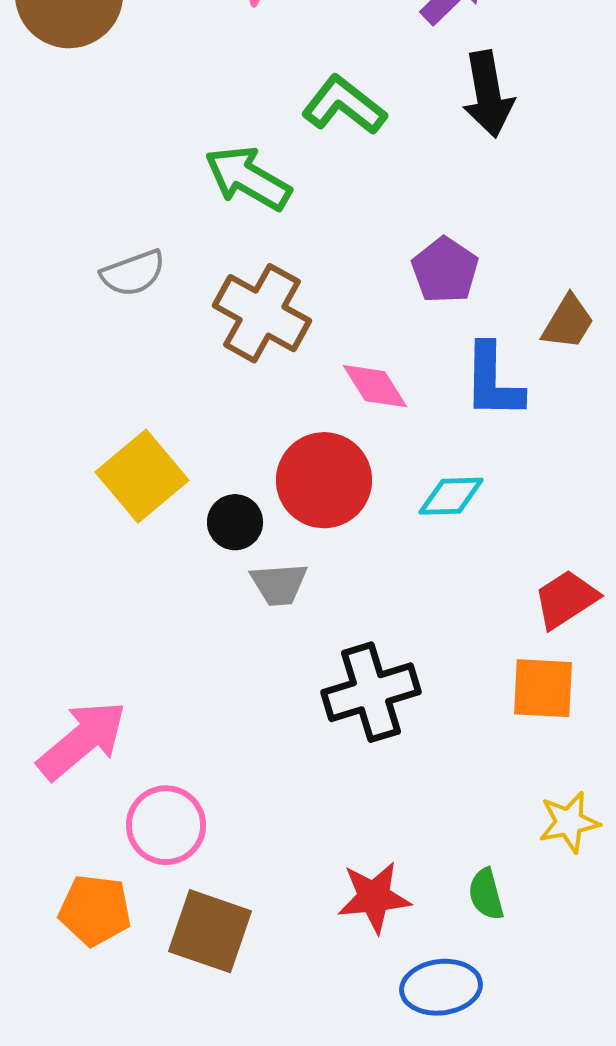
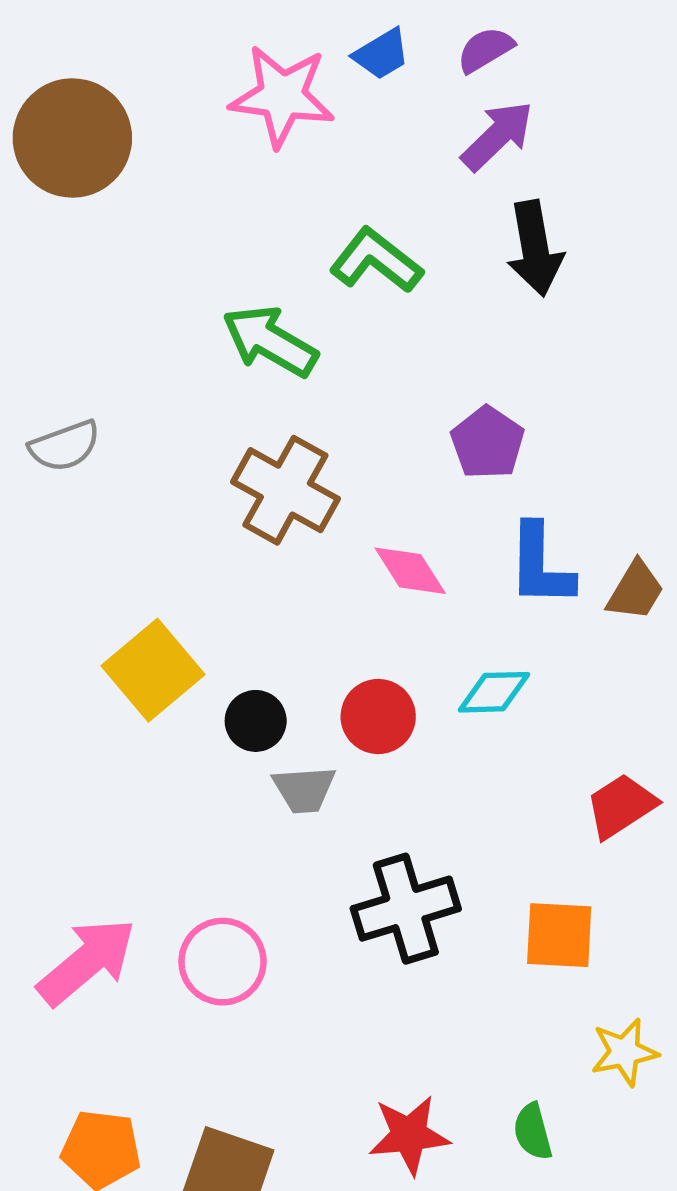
gray semicircle: (133, 273) -> (65, 446), moved
brown trapezoid: (568, 322) -> (635, 591), moved
red circle: (324, 480) -> (378, 716), moved, size x0.7
orange square: (543, 688) -> (559, 935), moved
pink circle: (166, 825) -> (223, 962), moved

